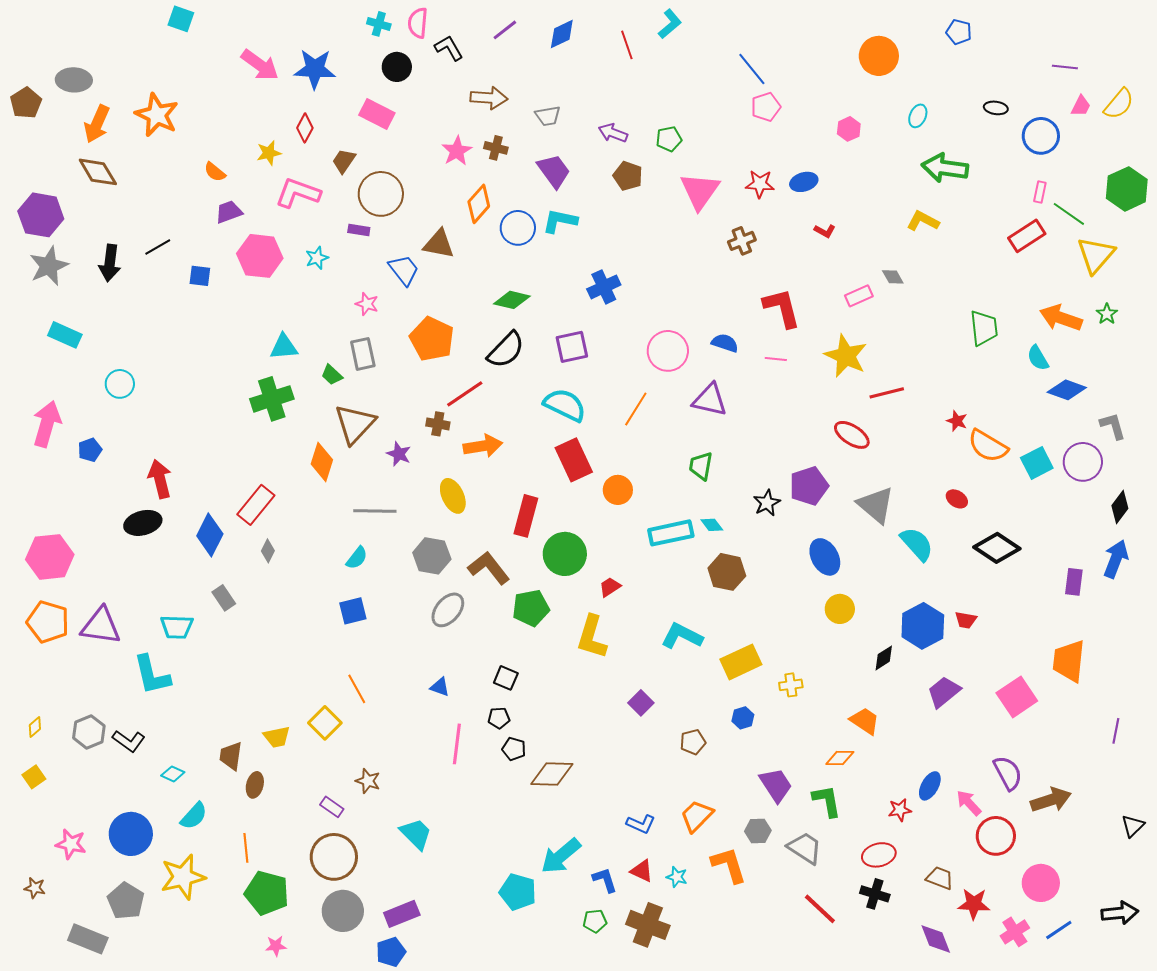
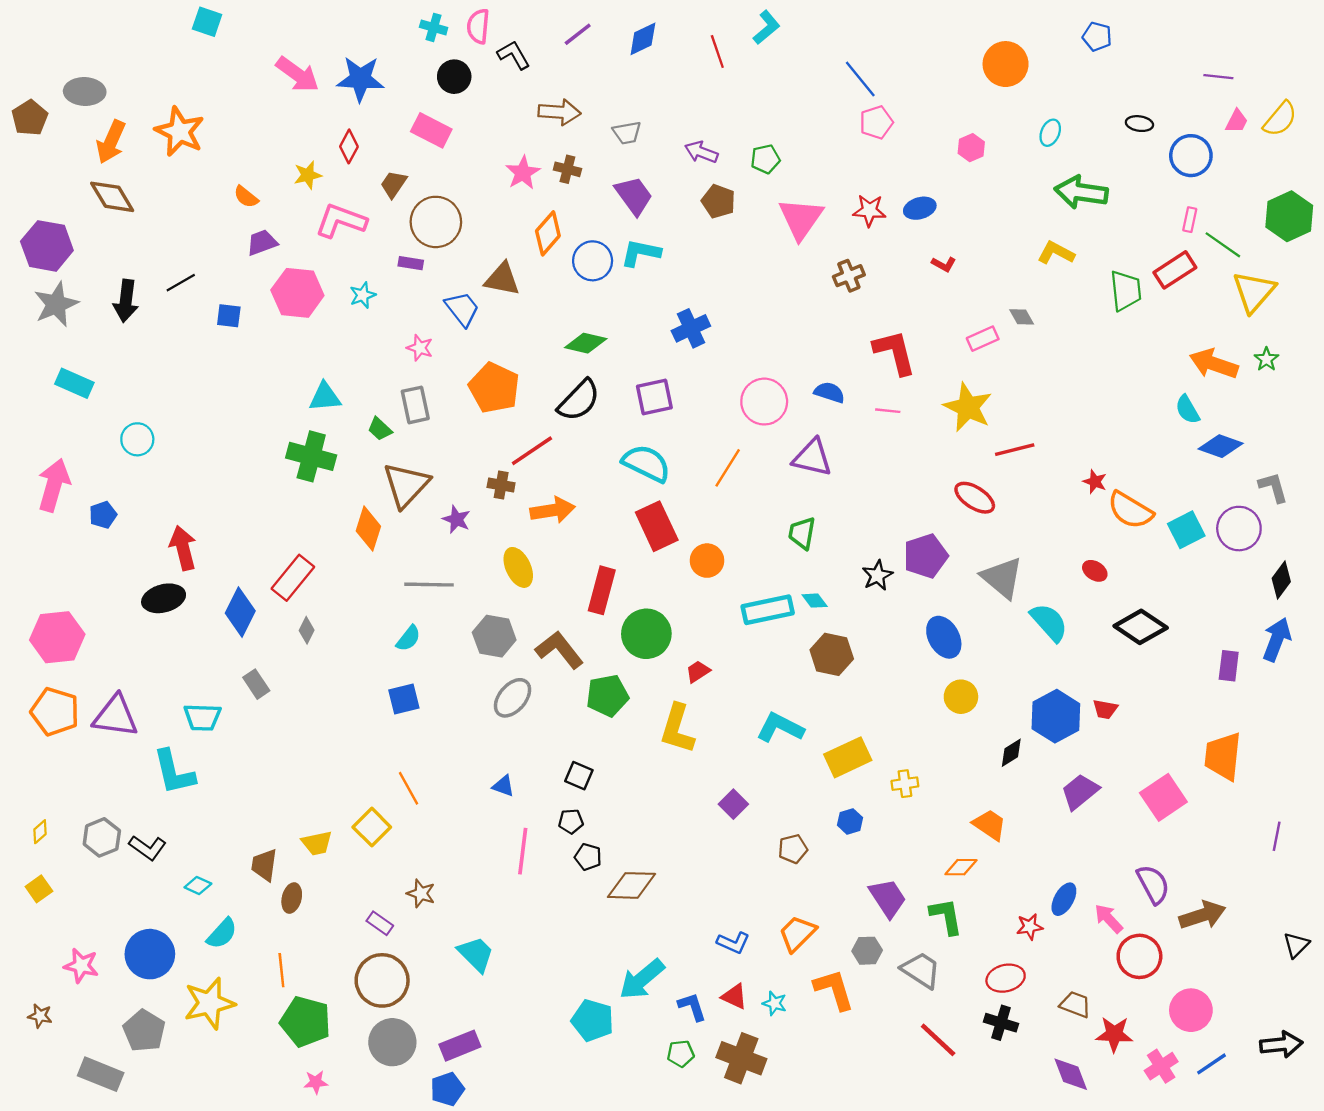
green trapezoid: (984, 328) -> (1126, 291), moved
green cross: (272, 399) -> (311, 456), turned 33

